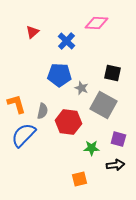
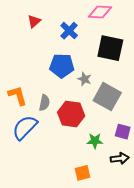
black square: (112, 73) -> (110, 48), moved, size x1.5

